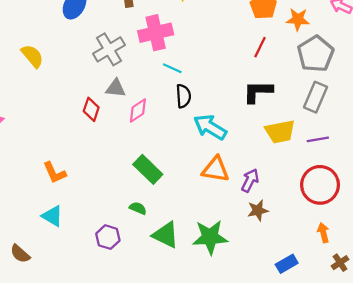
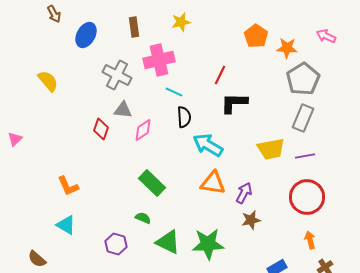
red line: (260, 47) -> (220, 75), moved
gray cross: (109, 49) -> (117, 75), turned -32
black L-shape: (258, 92) -> (234, 103), moved

